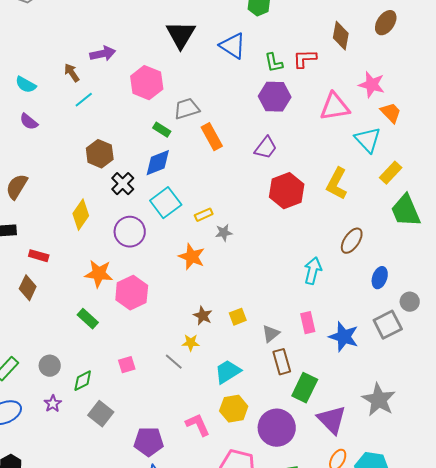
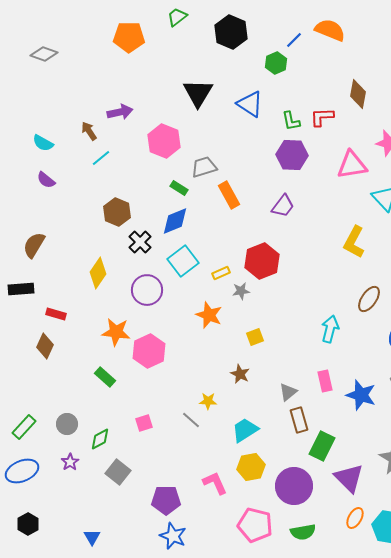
red hexagon: (287, 191) -> (262, 261), moved
brown star: (203, 316) -> (240, 374), moved
yellow square: (238, 317) -> (255, 337), moved

